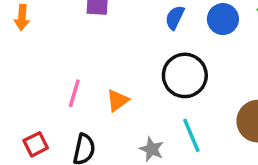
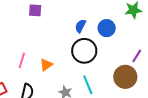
blue semicircle: (175, 18) -> (80, 26), moved
blue circle: (223, 19) -> (107, 28), moved

